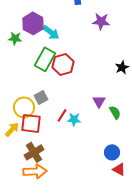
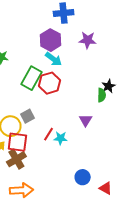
purple hexagon: (33, 23) -> (51, 40), moved
cyan arrow: (51, 32) -> (54, 59), moved
green semicircle: (115, 112) -> (102, 95), moved, turned 32
brown cross: (34, 152) -> (16, 159), moved
blue circle: (112, 152) -> (83, 177), moved

